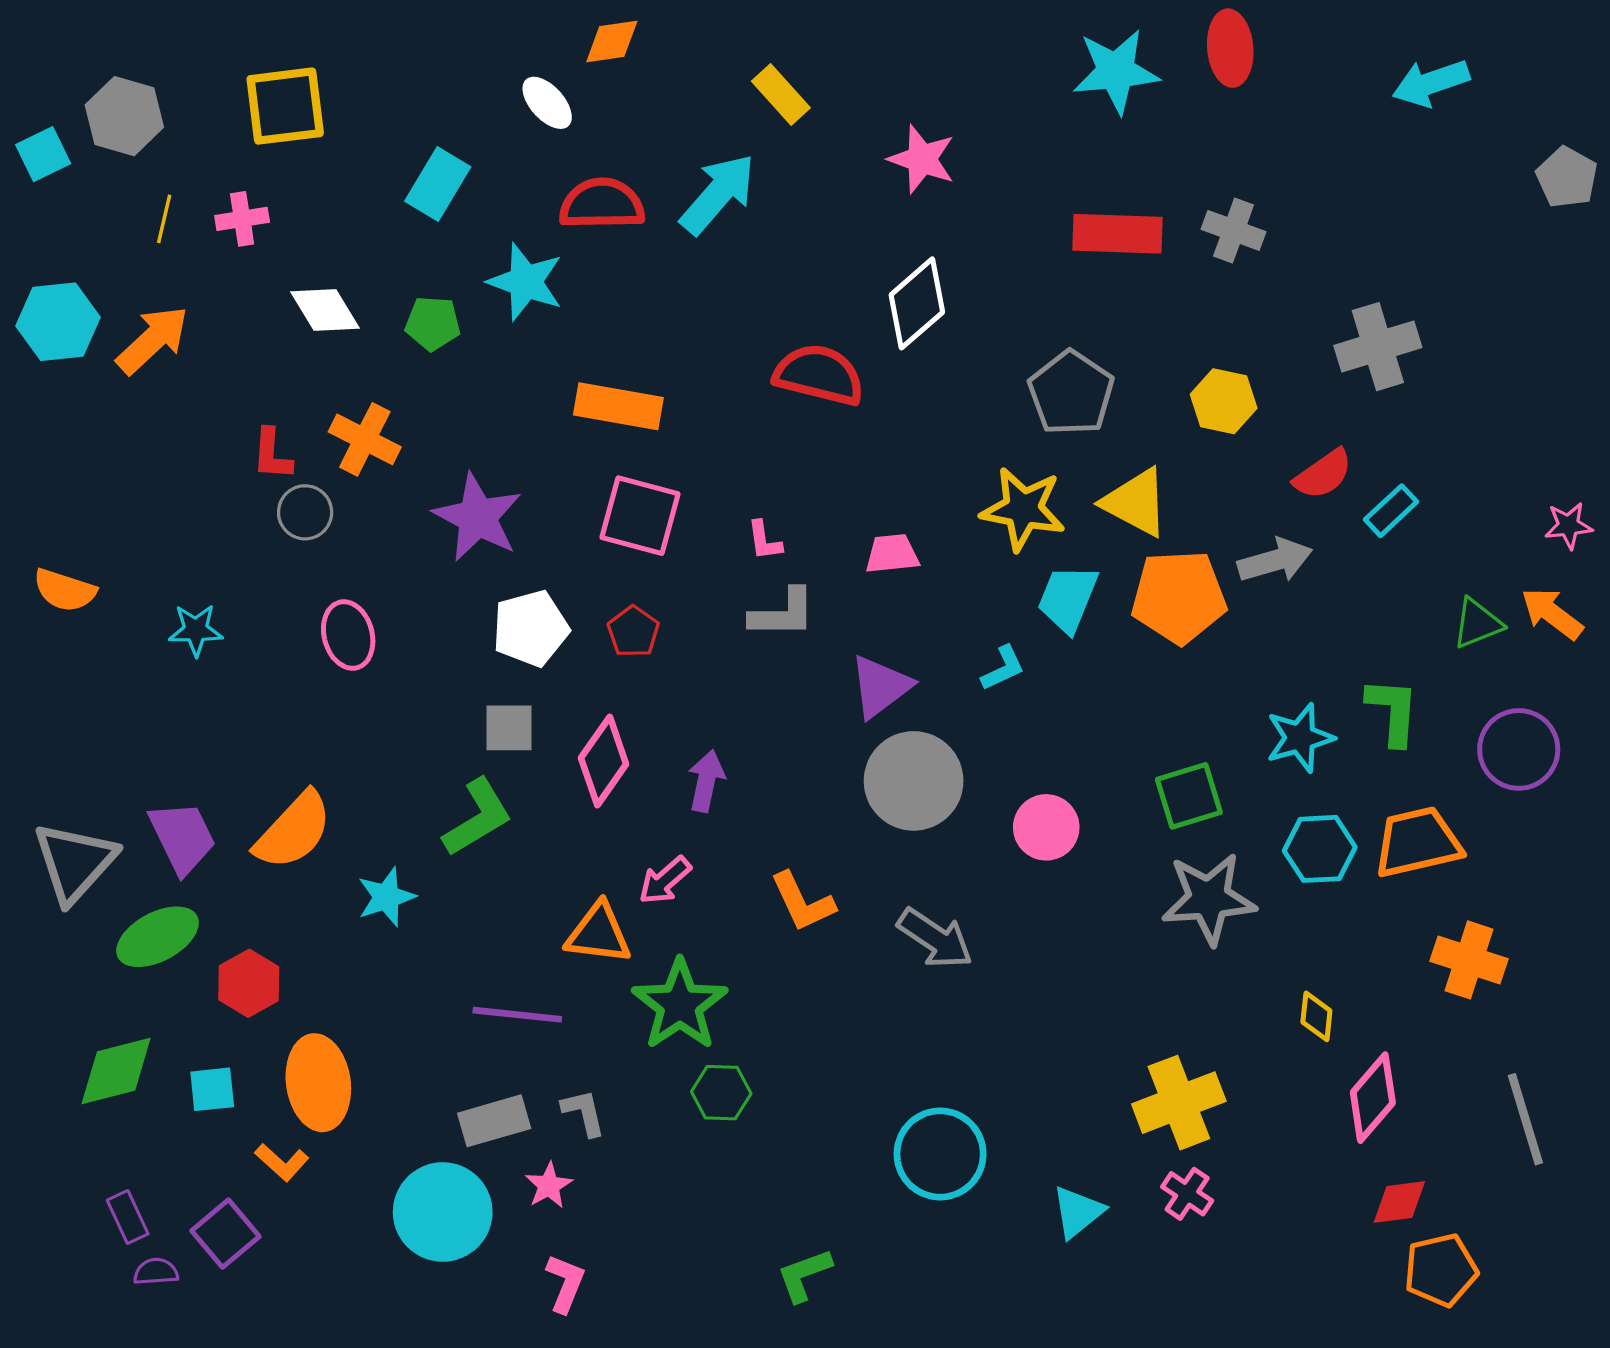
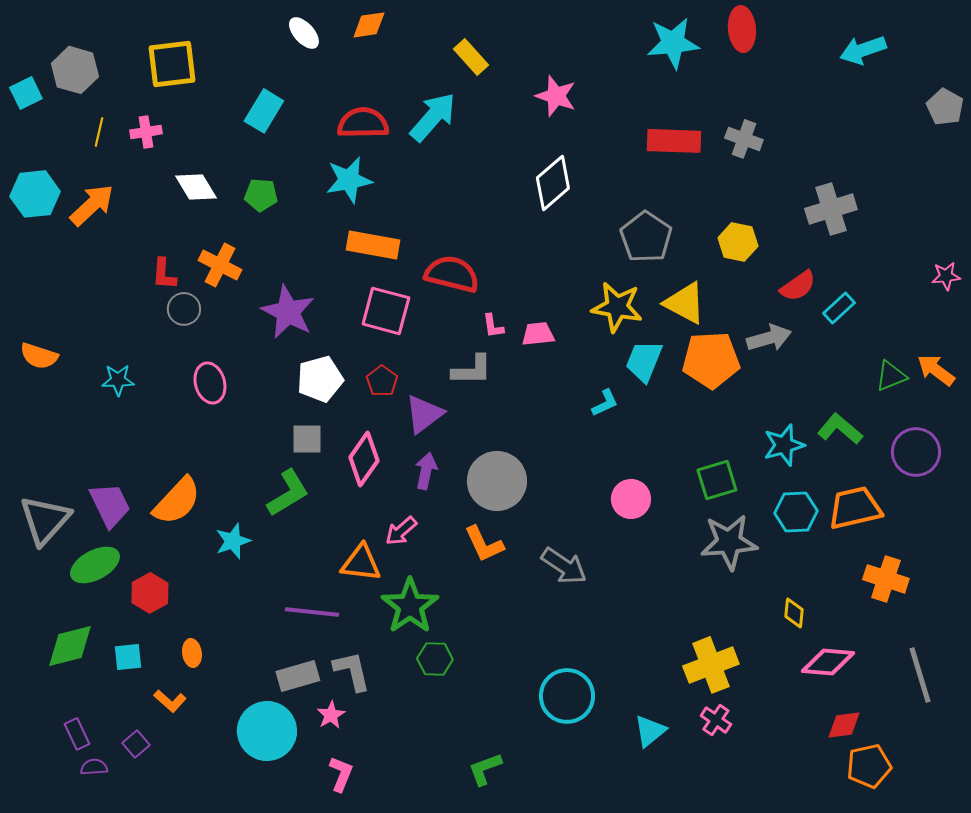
white ellipse: (547, 103) -> (304, 33), moved
cyan star: (526, 282) -> (349, 180), moved, turned -30
red semicircle: (819, 375) -> (452, 274), moved
pink star: (1568, 526) -> (946, 276), moved
pink L-shape: (764, 541) -> (493, 326), moved
purple triangle: (880, 686) -> (424, 414), moved
green L-shape: (1393, 711) -> (840, 429), turned -54
gray circle: (914, 781) -> (497, 481), moved
orange ellipse: (318, 1083) -> (192, 653), size x0.5
pink diamond: (1373, 1098) -> (828, 662), turned 54
gray L-shape: (584, 1113) -> (352, 671), size x1.4
purple square: (225, 1234) -> (136, 744), size x0.7

